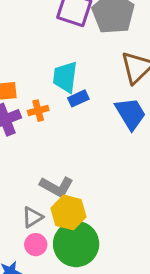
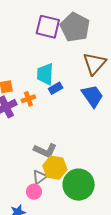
gray triangle: (32, 217) -> (40, 177), moved
green circle: (76, 244) -> (79, 185), moved

